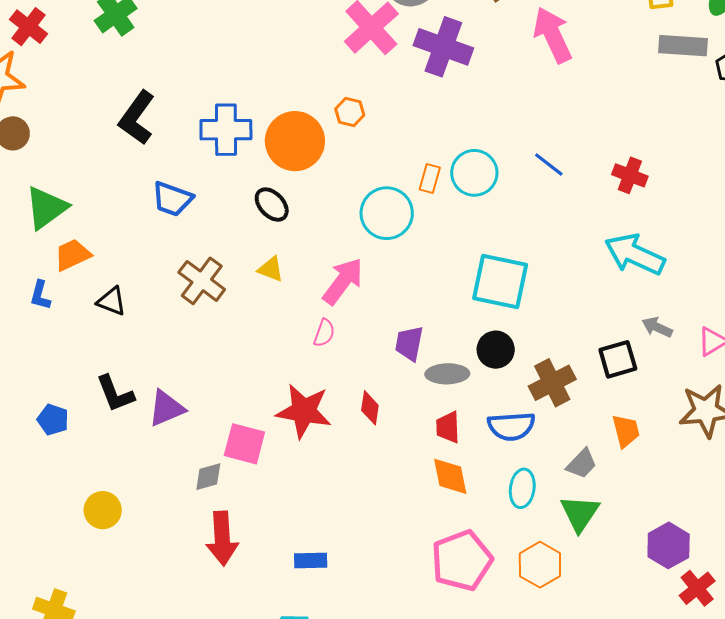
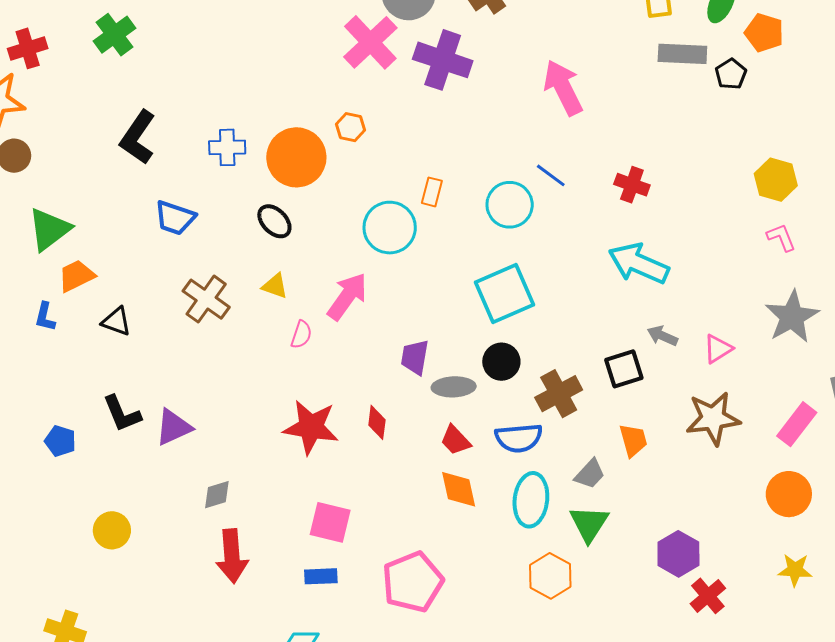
red cross: (28, 27) -> (28, 48), turned 36
pink arrow: (553, 35) -> (563, 88), moved
blue cross: (226, 130) -> (227, 147), size x0.7
cyan circle: (474, 173) -> (510, 205), moved
cyan square: (500, 281) -> (504, 293), turned -34
pink semicircle: (324, 333) -> (301, 335), moved
red trapezoid: (448, 427) -> (455, 440), turned -40
pink square: (244, 444) -> (330, 522), moved
cyan ellipse: (522, 488) -> (531, 500), size x1.4
pink pentagon: (462, 560) -> (413, 582), moved

